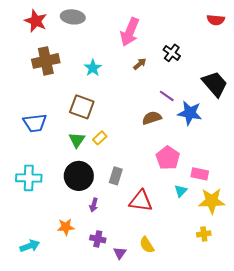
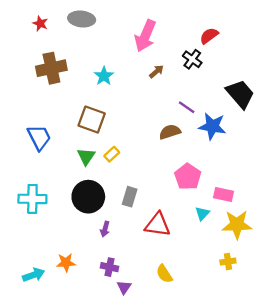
red semicircle: (216, 20) -> (209, 36), moved, turned 138
red star: (36, 21) -> (40, 23), size x0.6
blue trapezoid: (35, 123) -> (39, 137), turned -110
orange star: (66, 227) -> (66, 263), moved
purple triangle: (120, 253) -> (124, 287), moved

